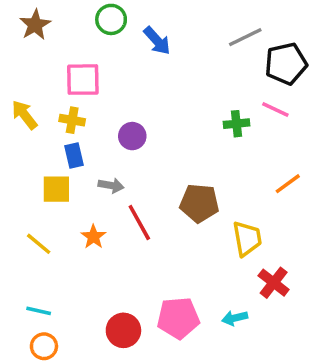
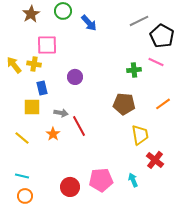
brown star: (35, 25) -> (31, 14), moved
black pentagon: (286, 64) -> (162, 36), turned -30
yellow cross: (72, 120) -> (34, 64), moved
gray arrow: (111, 185) -> (61, 113), moved
brown pentagon: (199, 203) -> (124, 104), moved
cyan arrow: (235, 318) -> (133, 180), turned 80

